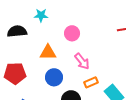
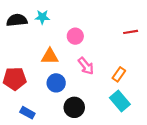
black semicircle: (17, 31) -> (17, 20), moved
orange rectangle: (91, 82) -> (119, 74), moved, turned -32

